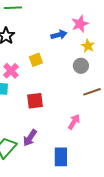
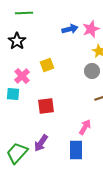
blue arrow: (59, 35) -> (70, 29), moved
blue rectangle: (61, 157) -> (76, 150), moved

